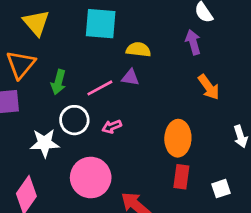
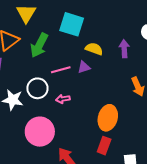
purple arrow: (193, 42) -> (124, 49), moved
purple triangle: (130, 77) -> (84, 67), turned -40
green arrow: (58, 82) -> (39, 45), moved, size x1.4

